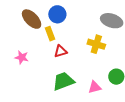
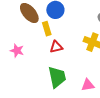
green trapezoid: (63, 81) -> (57, 77), turned 95

